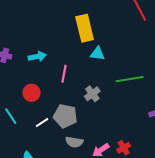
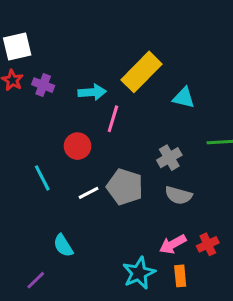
yellow rectangle: (85, 28) -> (142, 72), moved, turned 52
pink line: (64, 74) -> (113, 119), moved
gray semicircle: (74, 142) -> (178, 195), moved

